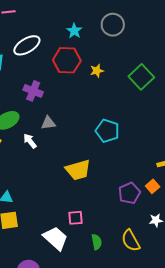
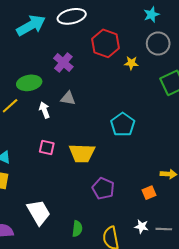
gray circle: (113, 25) -> (158, 43), moved
cyan star: (74, 31) -> (151, 15), moved
purple pentagon: (129, 193) -> (103, 188), moved, turned 30
pink square: (76, 218) -> (47, 148), moved

